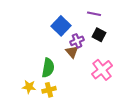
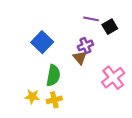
purple line: (94, 14) -> (91, 19), moved
blue square: (61, 26) -> (42, 42), moved
black square: (99, 35) -> (110, 27), moved, turned 32

